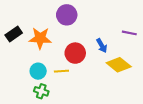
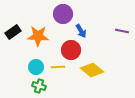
blue arrow: (102, 46) -> (81, 31), moved
yellow diamond: (119, 65) -> (92, 70), moved

